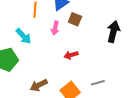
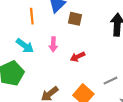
pink arrow: (55, 28) -> (53, 44), moved

